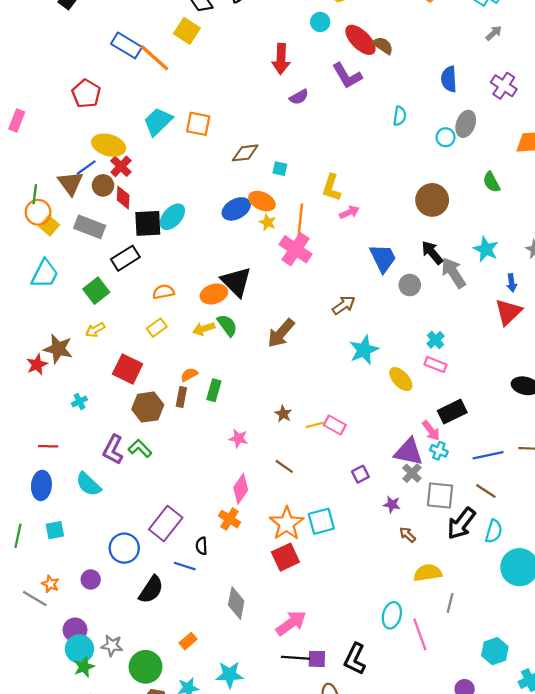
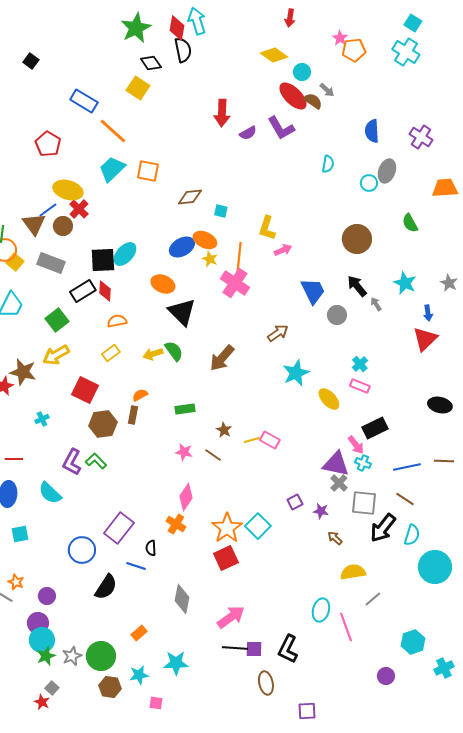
cyan circle: (320, 22) -> (302, 72), moved
gray arrow: (494, 33) -> (327, 90), moved, turned 84
orange line: (154, 58) -> (113, 131), moved
purple semicircle: (299, 97) -> (248, 133), moved
red diamond: (123, 198) -> (105, 291), moved
gray arrow: (453, 273) -> (376, 304), size x0.5
orange ellipse: (214, 294) -> (163, 284), moved, turned 40
yellow arrow: (95, 330) -> (56, 355), size x1.5
green rectangle: (214, 390) -> (185, 409), moved, turned 66
brown line: (284, 466) -> (213, 455), moved
purple square: (360, 474) -> (295, 502), moved
cyan square: (321, 521) -> (258, 526), turned -30
purple circle: (91, 579) -> (47, 596), moved
gray line: (450, 603) -> (373, 599), turned 36
gray star: (112, 646) -> (72, 656), moved, turned -30

